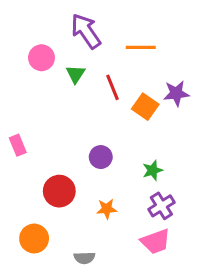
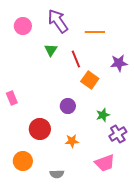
pink circle: (41, 58) -> (23, 26), moved
orange square: (145, 107) -> (90, 80), moved
purple cross: (161, 206) -> (118, 134), moved

